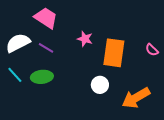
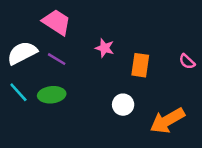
orange rectangle: (114, 53) -> (140, 65), size x0.7

